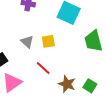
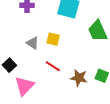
yellow square: (48, 41) -> (53, 39), turned 32

